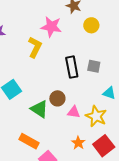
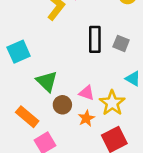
brown circle: (57, 98) -> (62, 105), moved
orange star: (78, 143) -> (86, 118), moved

